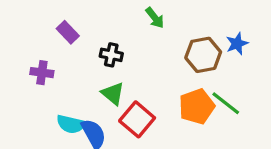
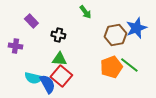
blue star: (237, 44) -> (136, 28), size x1.5
green triangle: (113, 94) -> (59, 59), turned -35
red square: (137, 119) -> (61, 76), moved

